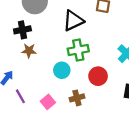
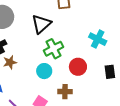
brown cross: (77, 98) -> (65, 92), turned 32

